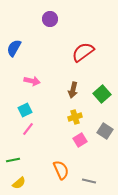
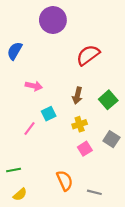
purple circle: (50, 19) -> (53, 20), size x1.6
cyan square: (25, 110) -> (49, 114), moved
pink line: (28, 129) -> (30, 128), moved

